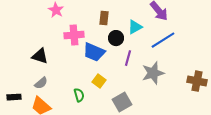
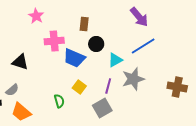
cyan triangle: (135, 27) -> (115, 60), moved
purple line: (128, 58) -> (108, 86), moved
gray semicircle: (41, 83) -> (12, 90), moved

